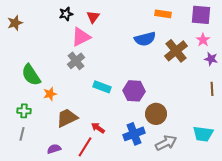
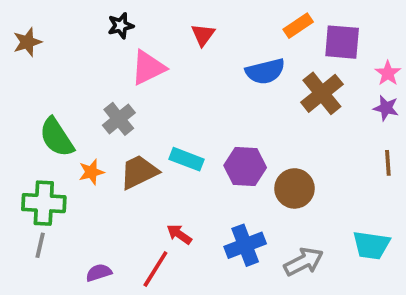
orange rectangle: (163, 14) -> (298, 26), turned -42
purple square: (201, 15) -> (342, 42), moved
red triangle: (93, 17) -> (203, 35), moved
pink star: (203, 40) -> (388, 73), moved
gray cross: (76, 61) -> (119, 119), moved
green cross: (24, 111) -> (44, 203), size x1.6
brown circle: (156, 114) -> (294, 188), moved
brown trapezoid: (67, 118) -> (139, 172), moved

